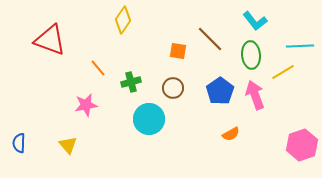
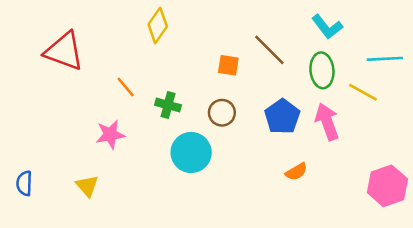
yellow line: (283, 72) -> (363, 92), turned 60
green cross: (131, 82) -> (168, 105), turned 30

